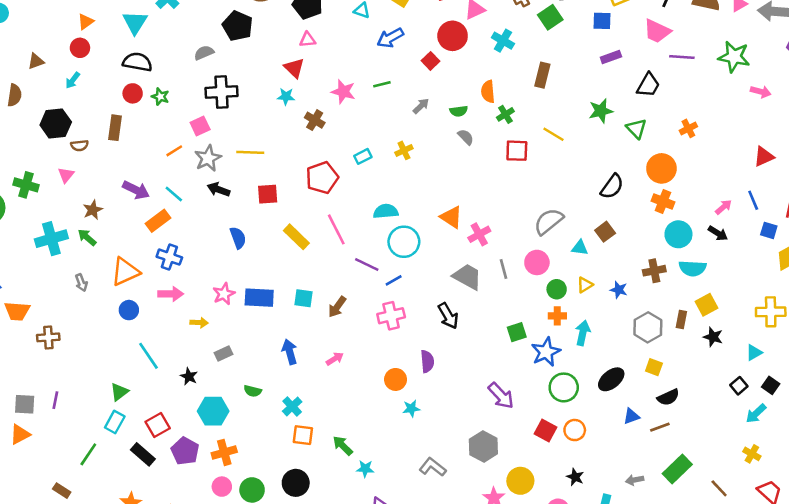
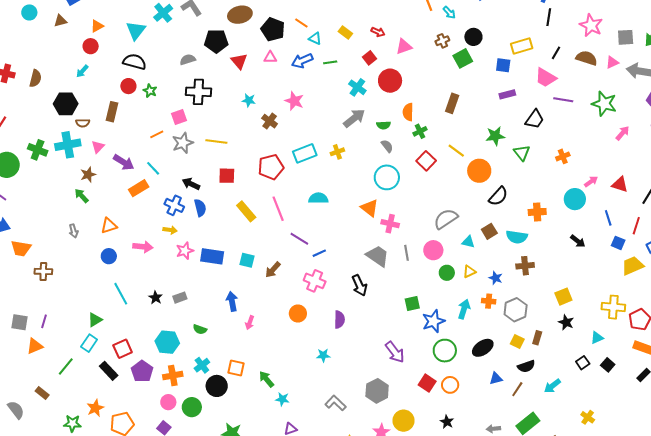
black pentagon: (238, 26) -> (216, 41), turned -30
red circle: (453, 36) -> (390, 81), moved
blue arrow: (390, 38) -> (302, 61), moved
cyan cross: (503, 41) -> (357, 87), moved
brown triangle: (36, 61) -> (60, 21), moved
red square: (430, 61) -> (370, 58), moved
red triangle: (294, 68) -> (239, 61), moved
green line: (382, 84) -> (330, 62), moved
pink arrow: (761, 92) -> (623, 133), turned -70
gray arrow: (421, 106) -> (354, 118), size x1.6
red square: (517, 151) -> (426, 161), turned 36
cyan rectangle: (363, 156) -> (305, 153), size x1.6
red triangle: (764, 157) -> (620, 184), turned 36
orange circle: (661, 168) -> (479, 171), moved
pink triangle: (66, 175) -> (98, 147), moved
black arrow: (219, 189) -> (191, 184), moved
orange cross: (663, 202) -> (537, 212), turned -30
pink arrow: (723, 207) -> (591, 182), moved
pink cross: (479, 234) -> (390, 224), turned 36
cyan circle: (678, 234) -> (575, 199), moved
cyan cross: (51, 239) -> (68, 145), moved
cyan circle: (404, 242) -> (387, 177), moved
blue cross: (169, 257) -> (174, 205), moved
cyan semicircle: (693, 268) -> (517, 237), moved
orange triangle: (125, 272) -> (109, 226), size x0.7
pink cross: (391, 316) -> (315, 281), turned 30
orange cross: (557, 316) -> (489, 301), moved
brown rectangle: (681, 320) -> (537, 338), moved
yellow arrow: (199, 323) -> (170, 230), moved
pink arrow: (335, 359) -> (250, 323), moved, turned 136
black star: (189, 376) -> (156, 298), moved
orange circle: (396, 379) -> (298, 314), moved
cyan cross: (292, 406) -> (202, 365), moved
cyan arrow: (756, 414) -> (552, 386), moved
brown line: (660, 427) -> (517, 389), turned -42
orange triangle: (20, 434) -> (35, 346), moved
black circle: (296, 483) -> (217, 386), moved

